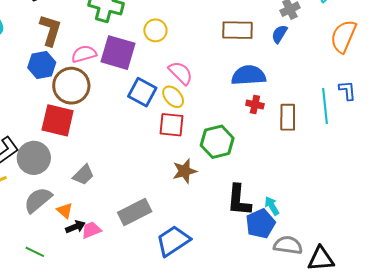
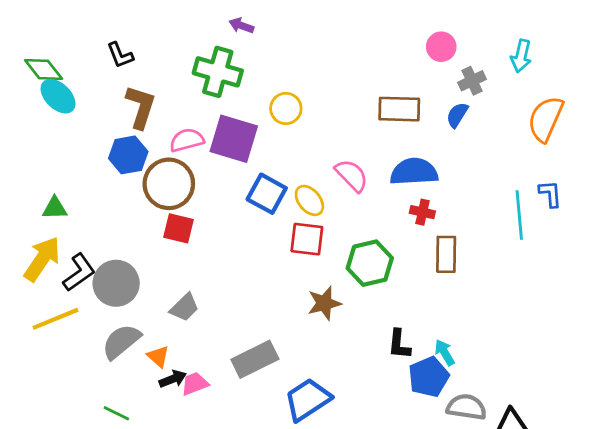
pink semicircle: (181, 73) -> (352, 175), moved
brown rectangle: (288, 117) -> (446, 254), moved
red square: (58, 120) -> (179, 228), moved, size x0.7
black L-shape: (239, 200) -> (399, 344), size x0.7

